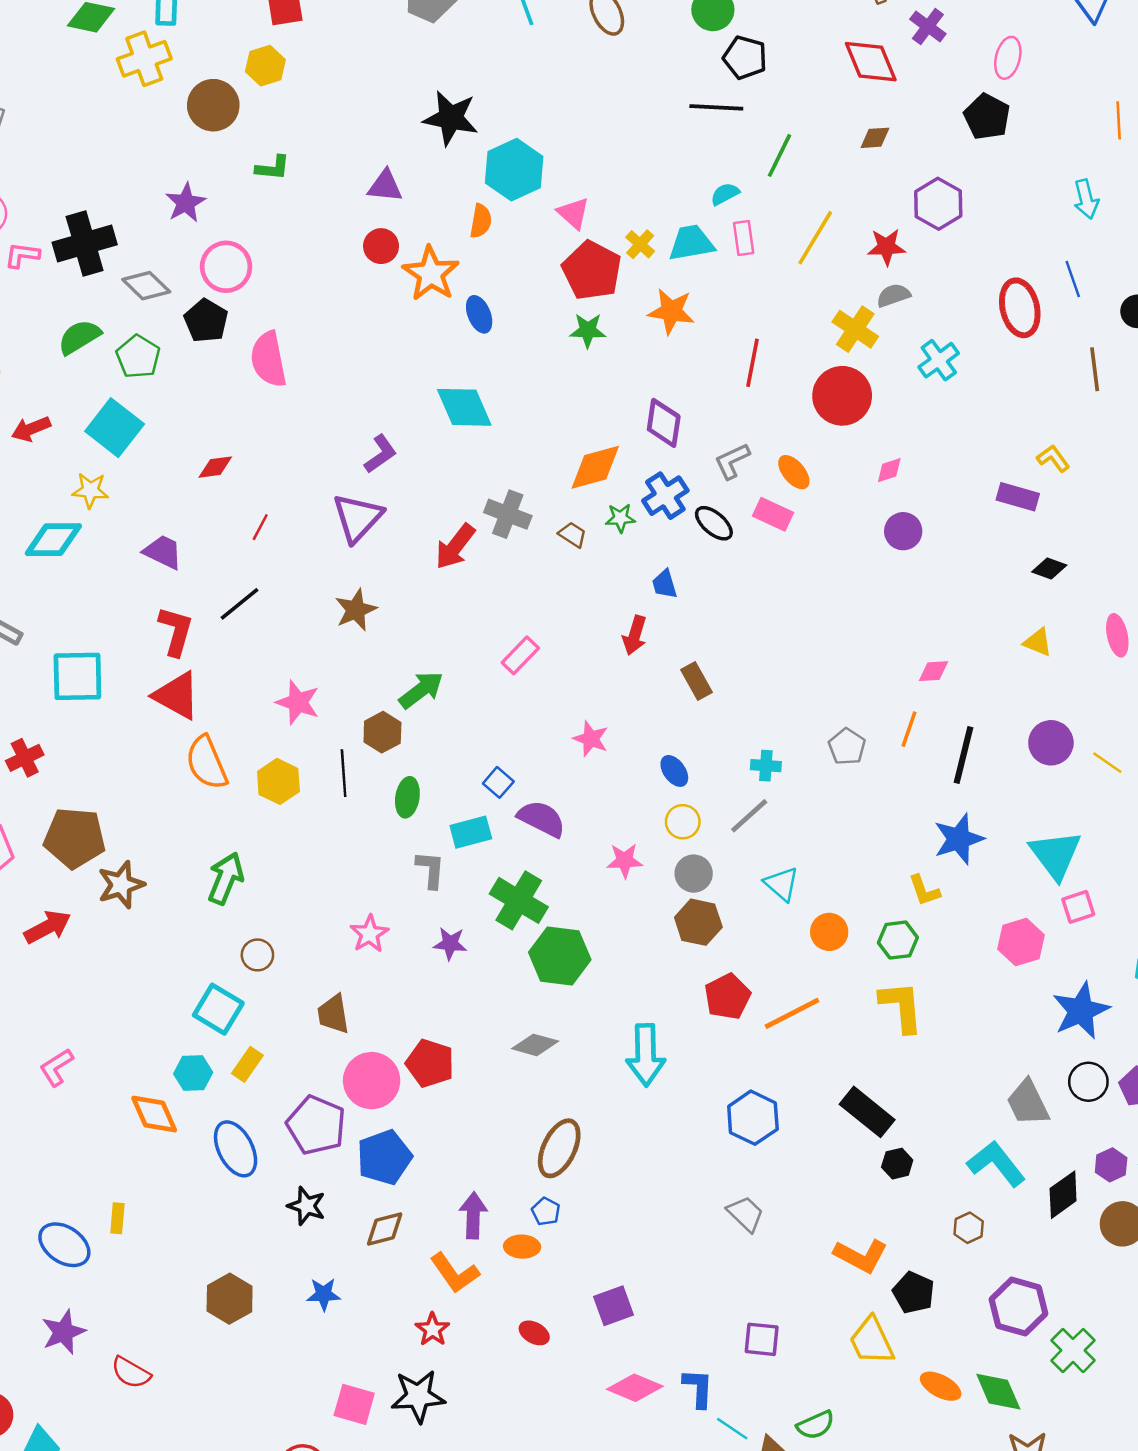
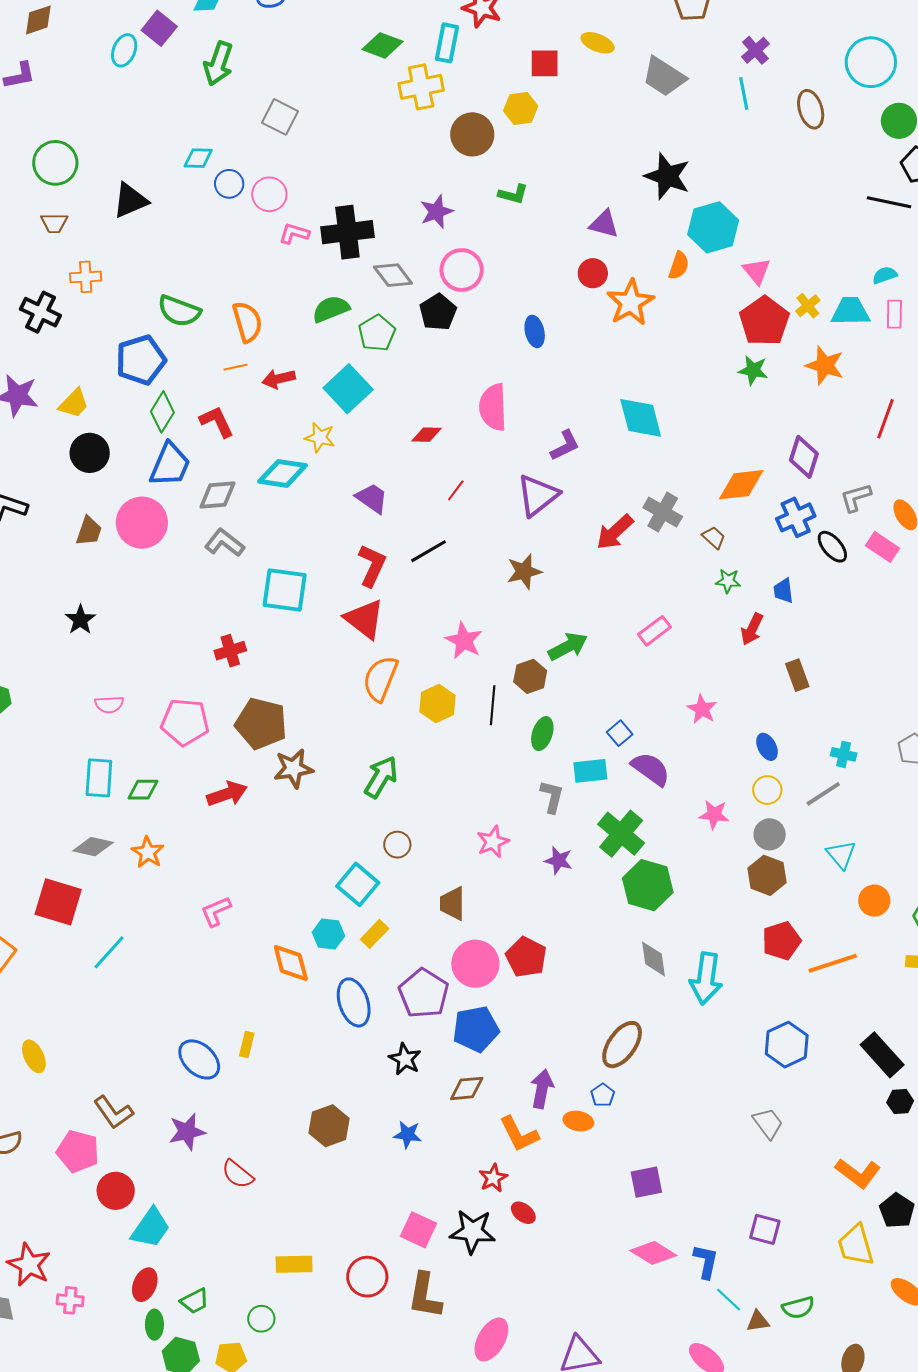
blue ellipse: (479, 314) -> (535, 331), moved
pink semicircle: (269, 359) -> (493, 407), moved
green star: (620, 518) -> (728, 581), moved
orange semicircle: (207, 763) -> (380, 679), turned 36
gray diamond: (535, 1045) -> (653, 959), moved, turned 57
red ellipse: (534, 1333) -> (523, 1213), moved

